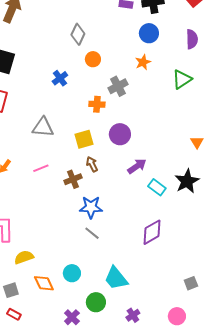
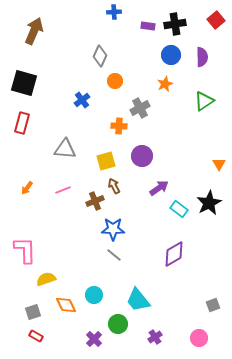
purple semicircle: (192, 39) -> (202, 57), moved

